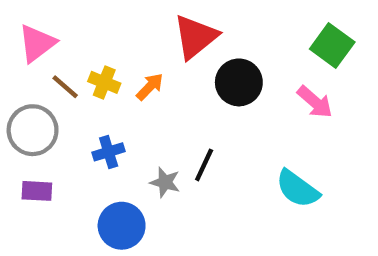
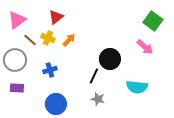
red triangle: (195, 37) -> (56, 17), moved, size x0.7
black circle: (239, 82) -> (110, 59), moved
gray star: (165, 182) -> (98, 99), moved
cyan semicircle: (297, 189) -> (137, 87), turned -30

